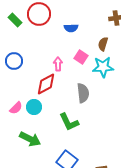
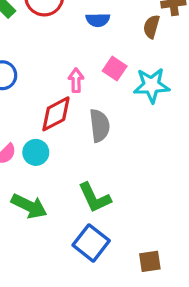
brown semicircle: (103, 44) -> (152, 27), moved
gray semicircle: (83, 93) -> (100, 126), moved
green L-shape: (69, 122) -> (94, 198), moved

